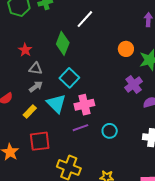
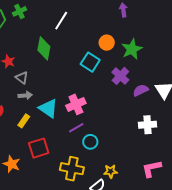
gray triangle: (36, 68) -> (22, 78), turned 40
cyan square: (69, 78) -> (90, 62), moved
gray arrow: (36, 87) -> (25, 95), turned 40
cyan circle: (110, 131) -> (90, 142), moved

